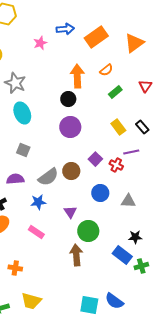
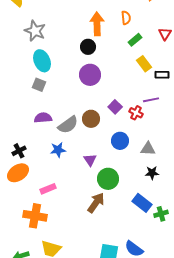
orange semicircle: (106, 70) -> (126, 18), turned -56
yellow rectangle: (118, 127) -> (144, 64), moved
black rectangle: (142, 127) -> (162, 75), turned -48
gray square: (23, 150) -> (39, 85), moved
purple semicircle: (15, 179) -> (43, 118), moved
pink rectangle: (36, 232) -> (48, 189), moved, turned -56
black star: (135, 237) -> (152, 173), moved
brown arrow: (76, 255) -> (96, 203), turned 40
orange cross: (15, 268) -> (35, 216), size x1.6

